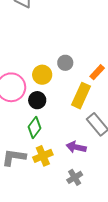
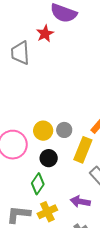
gray circle: (65, 63) -> (64, 130), moved
black circle: (37, 100) -> (49, 158), moved

